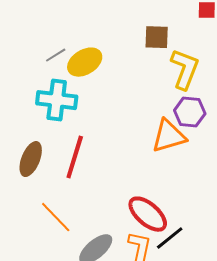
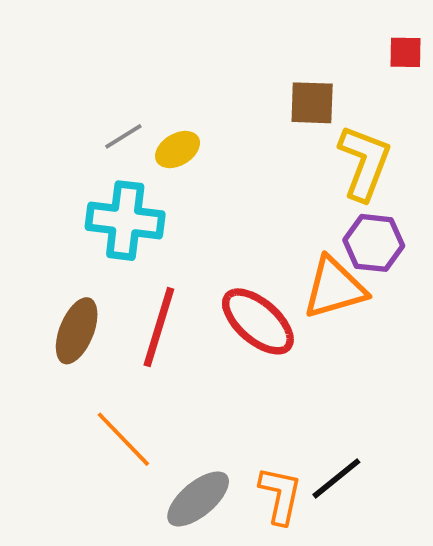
yellow ellipse: (85, 62) -> (178, 150), size x0.7
red ellipse: (148, 214) -> (258, 321), moved

